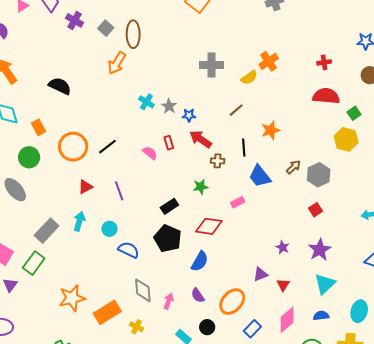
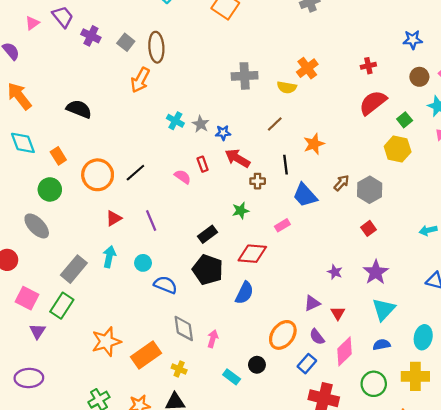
yellow semicircle: (249, 78) -> (287, 87), turned 48
red semicircle: (326, 96) -> (373, 103), turned -40
purple semicircle: (198, 295) -> (317, 337), moved

